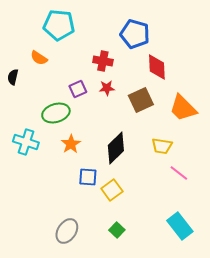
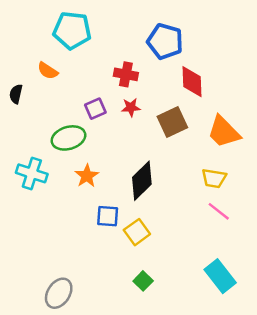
yellow trapezoid: (162, 146) -> (214, 178), moved
gray ellipse: (67, 231) -> (59, 293), moved

